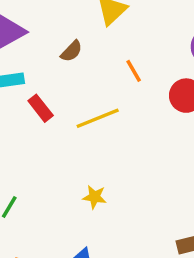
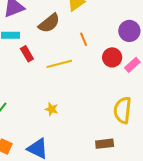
brown semicircle: (71, 51) -> (49, 23), size x1.6

